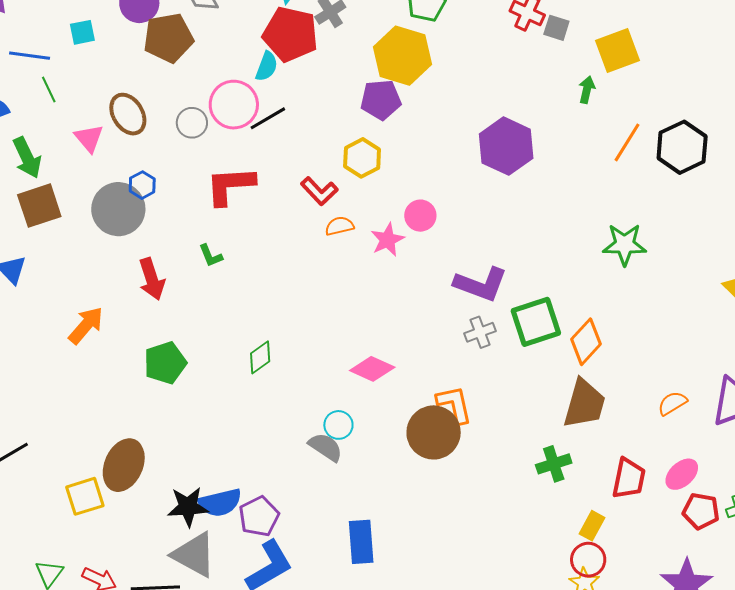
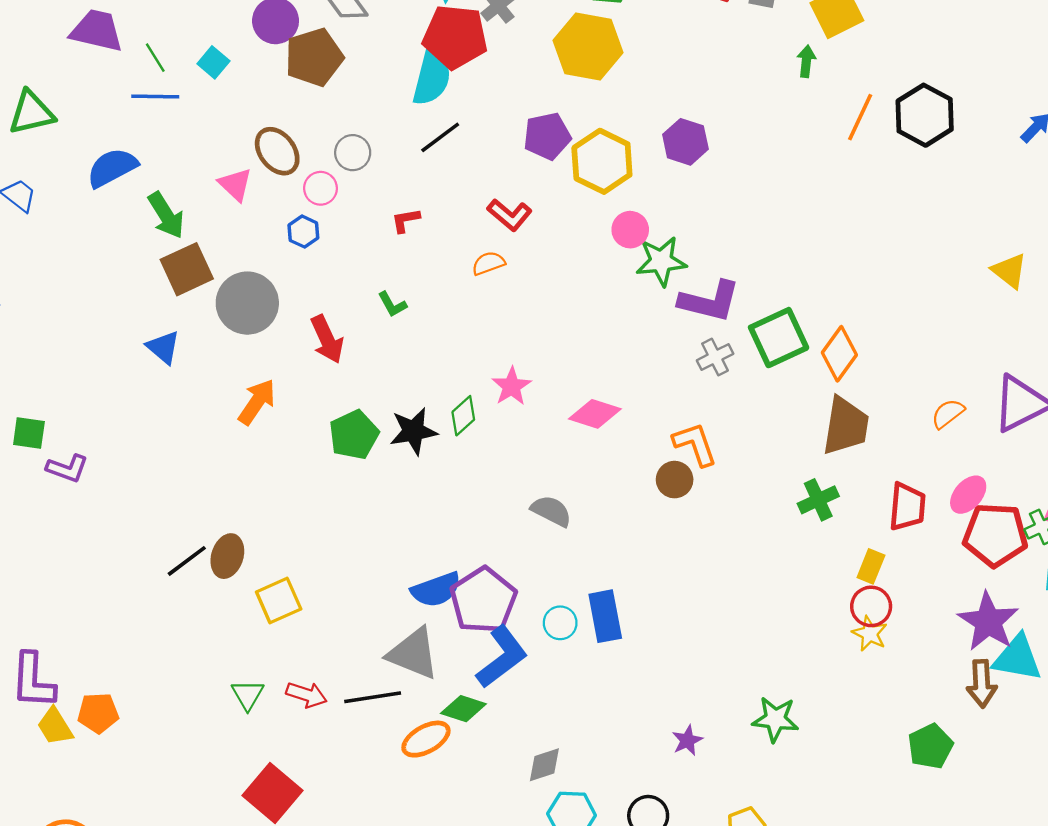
cyan square: (82, 32) -> (213, 62), turned -32
cyan semicircle: (267, 66) -> (432, 77), size x1.6
green line: (49, 89) -> (155, 58), moved
purple pentagon: (381, 100) -> (547, 136), moved
pink circle: (234, 105) -> (320, 188), moved, size x0.6
purple hexagon: (506, 146) -> (685, 142), moved, size x0.7
yellow hexagon: (362, 158) -> (602, 161), moved, size x1.4
red L-shape: (230, 186) -> (406, 220), size x0.5
gray circle: (118, 209) -> (247, 303), moved
orange semicircle: (339, 226) -> (488, 263), moved
pink star: (388, 240) -> (512, 386), moved
green star: (625, 244) -> (661, 261), moved
cyan circle: (338, 425) -> (560, 623), moved
brown circle: (434, 432) -> (675, 480), size x0.6
brown ellipse: (124, 465) -> (227, 556), moved, size x0.7
black star: (188, 507) -> (413, 431), moved
red pentagon: (701, 511) -> (995, 535), size x1.5
purple pentagon: (259, 516) -> (483, 600), size x1.4

